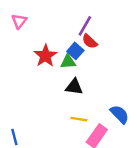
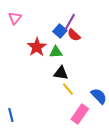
blue square: (75, 51) -> (60, 31), moved
yellow line: (79, 119) -> (68, 89), moved, turned 40

